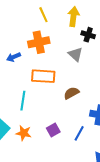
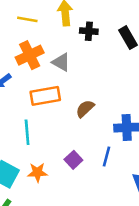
yellow line: (43, 15) -> (27, 19), turned -42
gray triangle: (75, 54) -> (61, 62), moved

